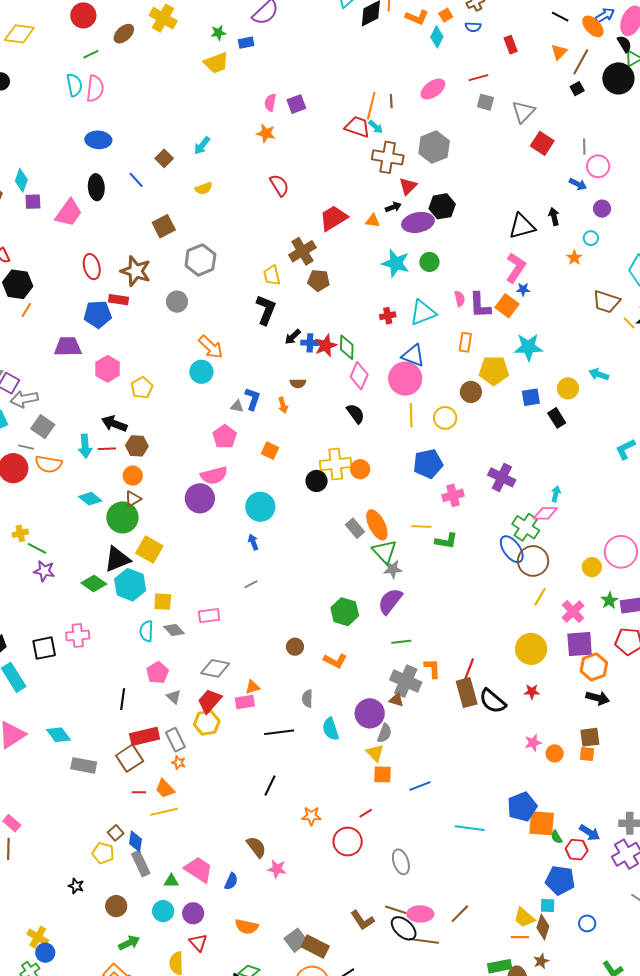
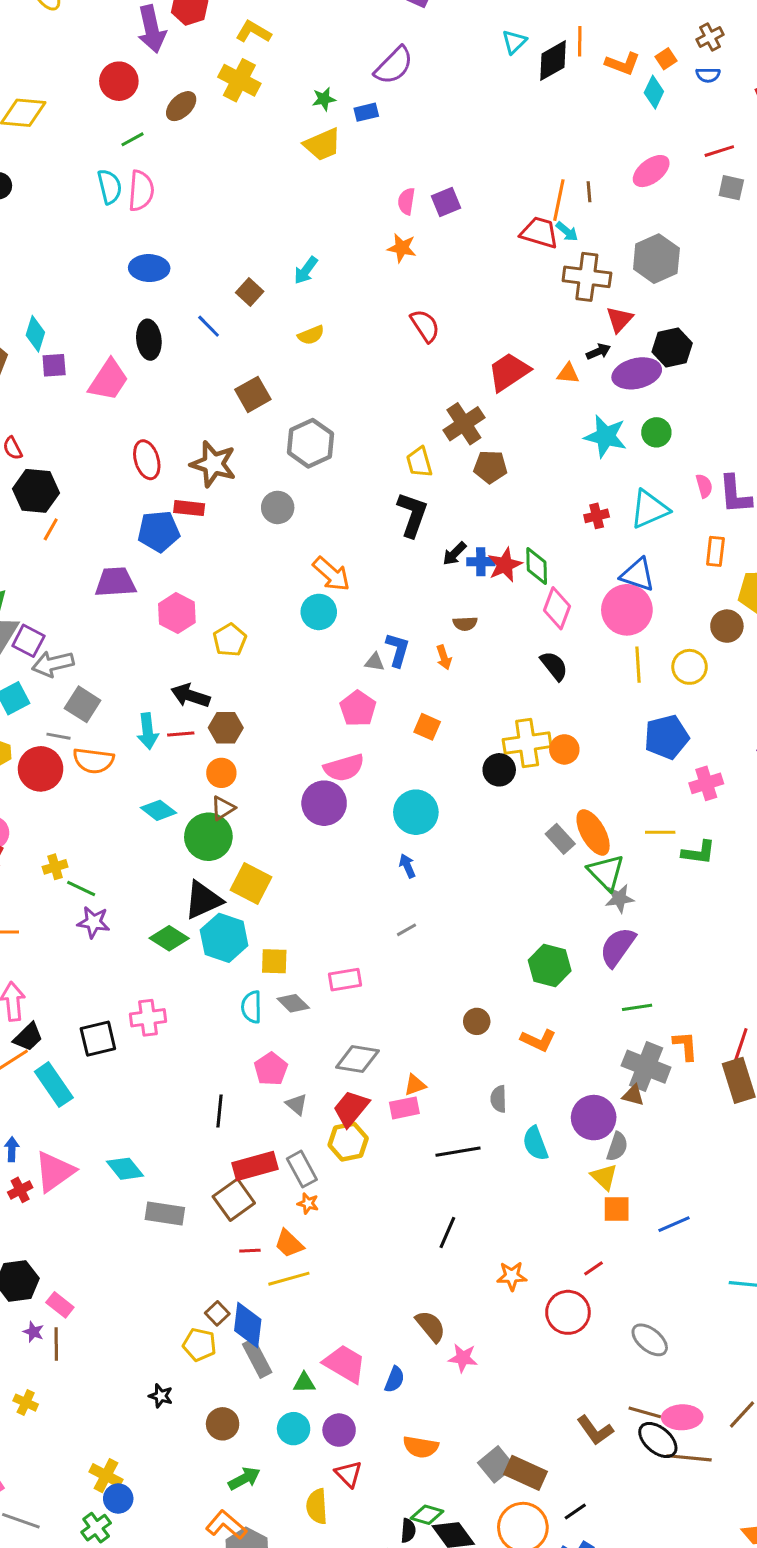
blue diamond: (136, 841) -> (248, 1325), size x1.4
gray ellipse: (401, 862) -> (650, 1340), turned -30

